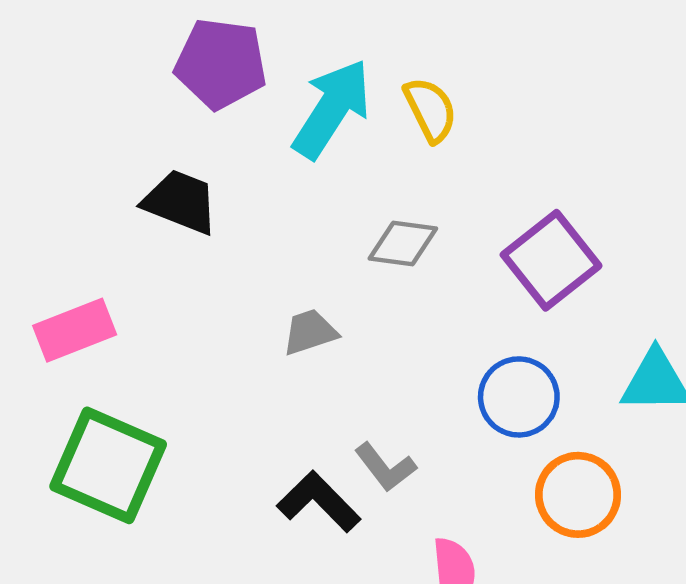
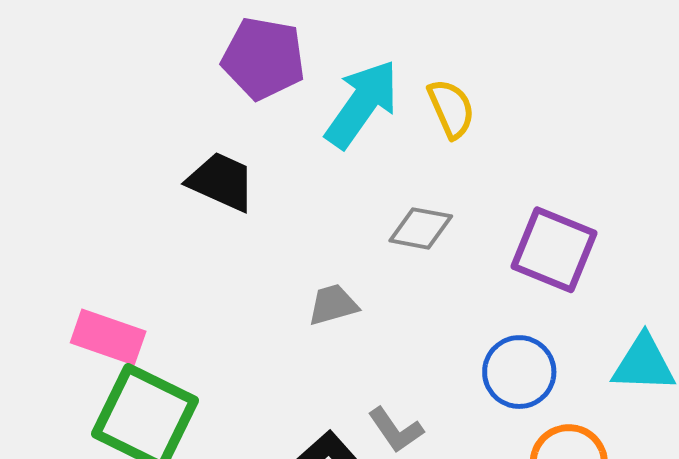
purple square: (551, 260) -> (554, 250), turned -32
pink rectangle: (75, 330) -> (108, 337), moved, turned 38

